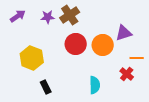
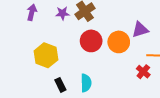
purple arrow: (18, 16) -> (32, 12), turned -42
cyan semicircle: (95, 85) -> (86, 83), moved

